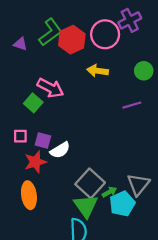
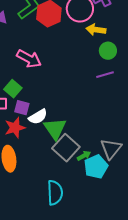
yellow arrow: (98, 71) -> (96, 30), moved
green circle: (144, 71) -> (108, 51), moved
green square: (33, 103) -> (13, 89), moved
green triangle: (86, 206) -> (55, 129), moved

